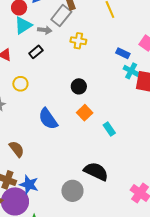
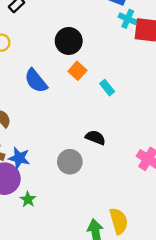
black circle: (79, 86) -> (69, 41), size x1.5
black semicircle: (96, 171) -> (95, 138), size x0.7

